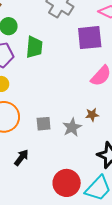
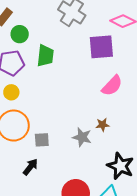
gray square: (44, 124) -> (42, 140), moved
gray star: (72, 127) -> (82, 137), turned -30

